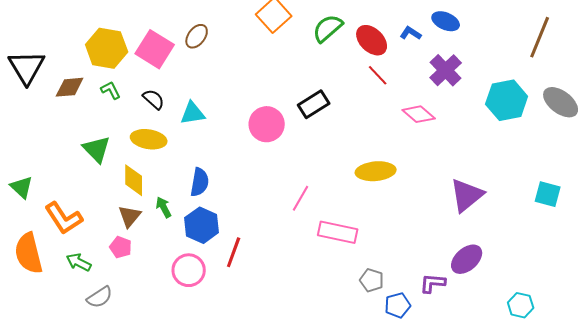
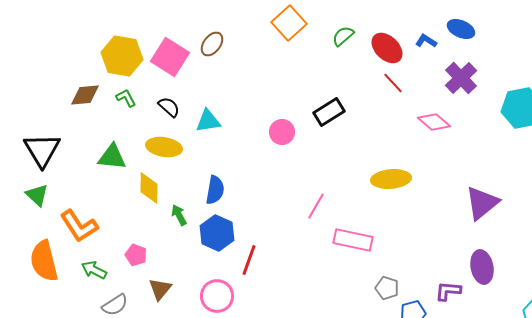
green semicircle: (328, 28) -> (343, 36), size x0.7
black triangle: (27, 67) -> (42, 150), moved
pink circle: (267, 124) -> (282, 132), size x0.7
green triangle: (97, 149) -> (112, 157), turned -40
brown triangle: (130, 216) -> (160, 289), moved
purple ellipse: (467, 259) -> (482, 267), turned -60
pink circle: (189, 270) -> (217, 296), moved

